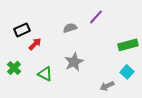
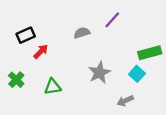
gray star: (74, 62) -> (99, 73), moved
cyan square: (127, 72) -> (137, 74), moved
green triangle: (45, 74) -> (53, 87), turned -35

